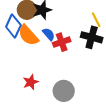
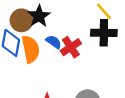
orange semicircle: (28, 35) -> (31, 49), turned -135

